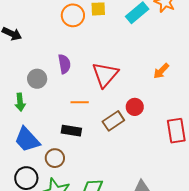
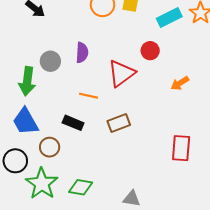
green arrow: (20, 102) -> (27, 81), size x1.5
red circle: (135, 107) -> (150, 51), moved

